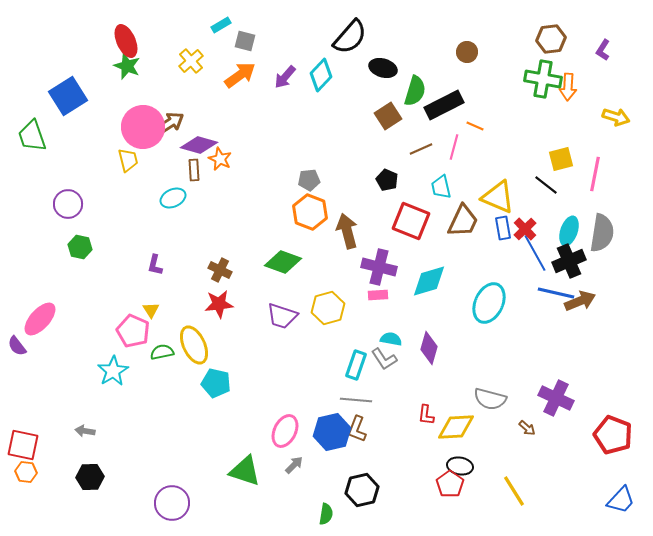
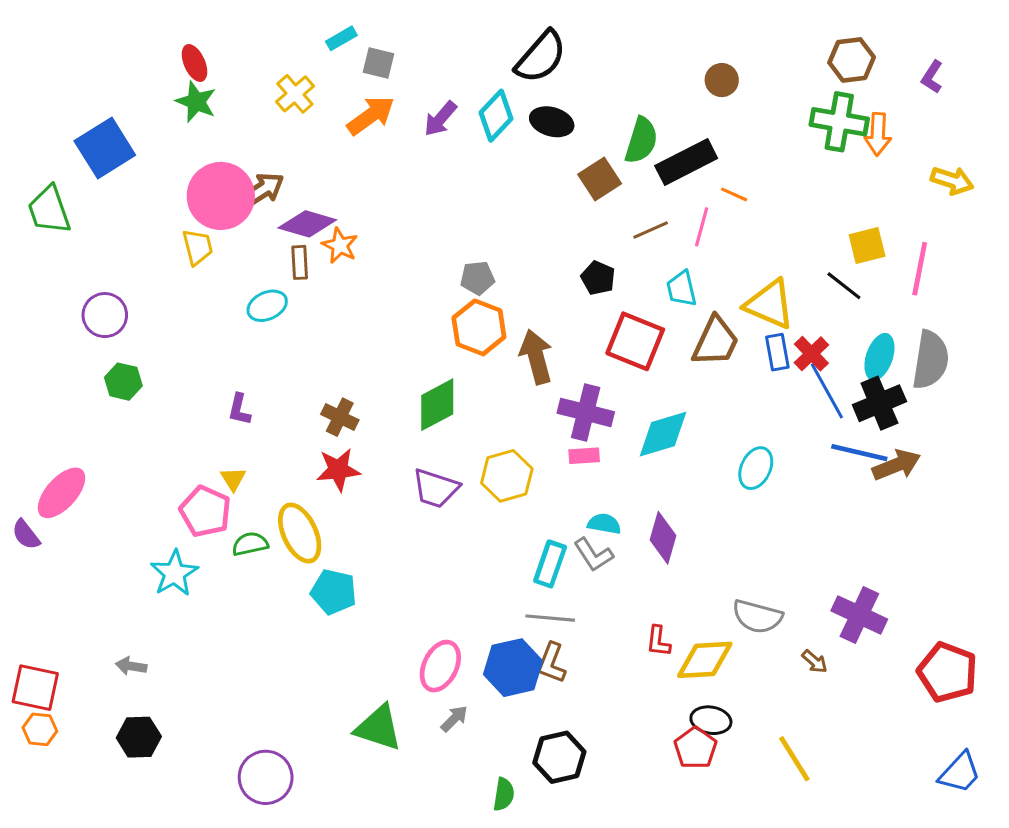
red ellipse: (126, 41) -> (194, 63), size x0.7
black ellipse: (383, 68) -> (552, 122), moved
green diamond: (283, 262) -> (437, 405), turned -48
cyan ellipse: (489, 303) -> (756, 468), size x0.7

